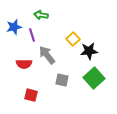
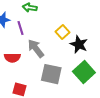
black star: (89, 51) -> (79, 44), turned 30
gray square: (62, 80) -> (51, 74), size x1.5

